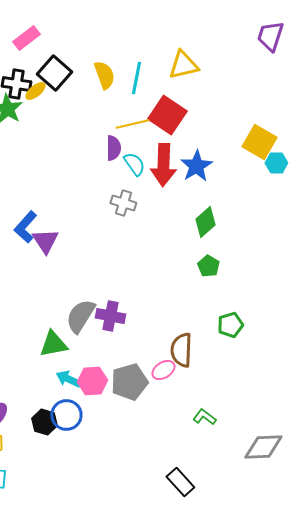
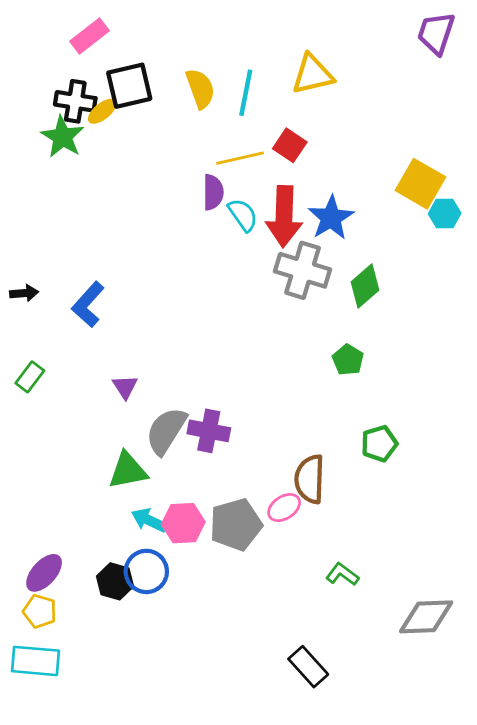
black square: (54, 73) -> (129, 86), turned 36
red square: (167, 115) -> (290, 145), size x0.6
gray cross: (123, 203) -> (303, 270), moved, size x1.5
green diamond: (205, 222) -> (365, 286), moved
purple triangle: (45, 241) -> (125, 387), moved, size x0.7

